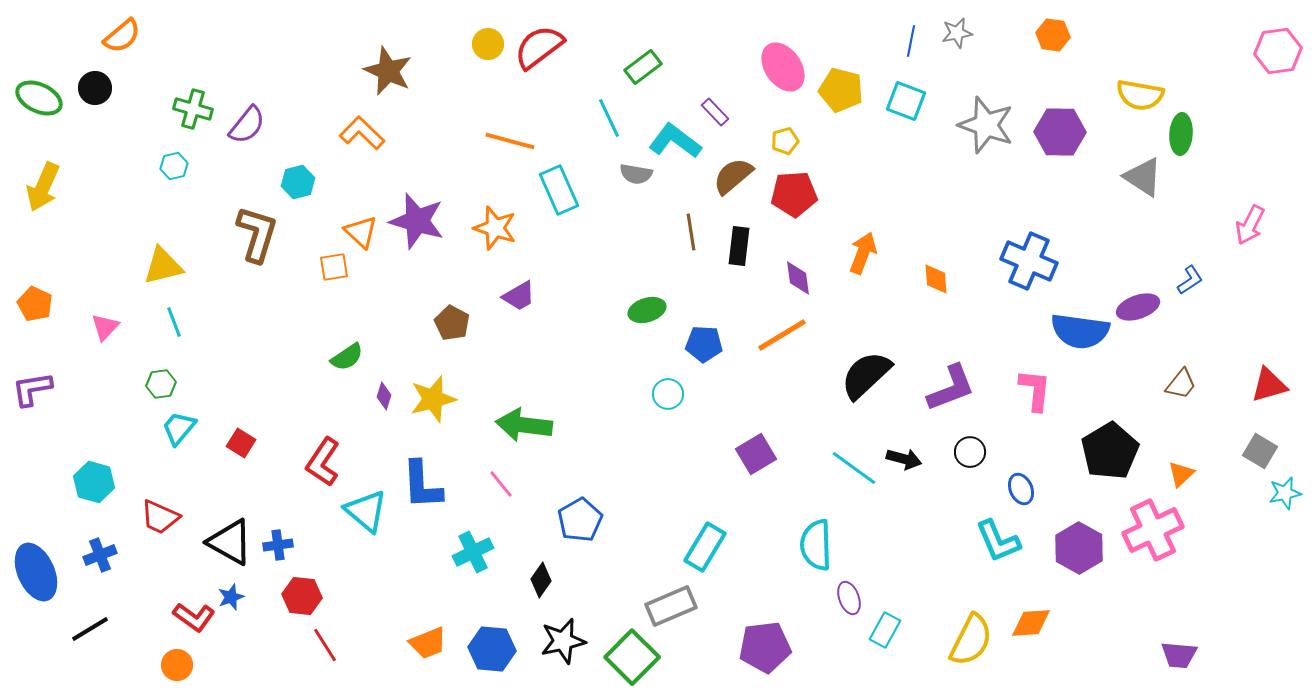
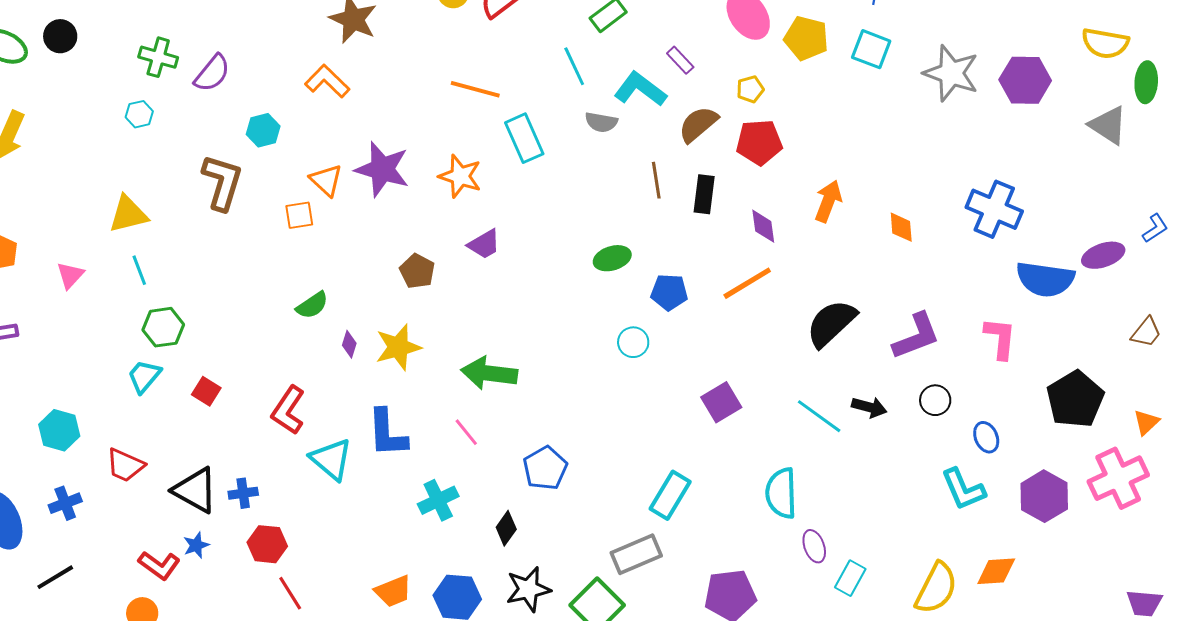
green hexagon: (161, 384) -> (163, 327), moved, size x1.4

